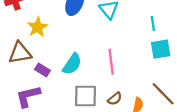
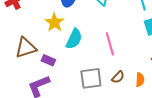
yellow star: (37, 27) -> (54, 22), moved
cyan semicircle: (72, 64) -> (74, 39), moved

